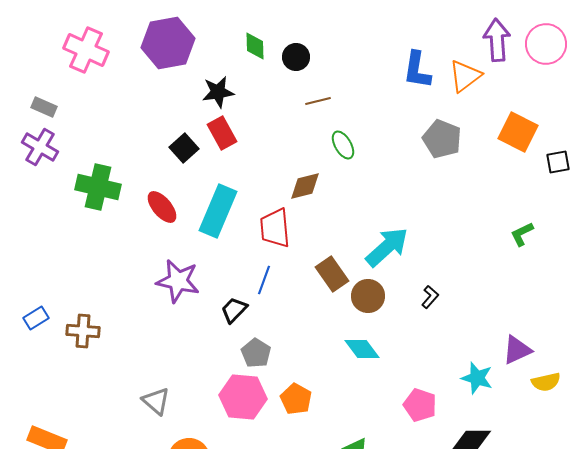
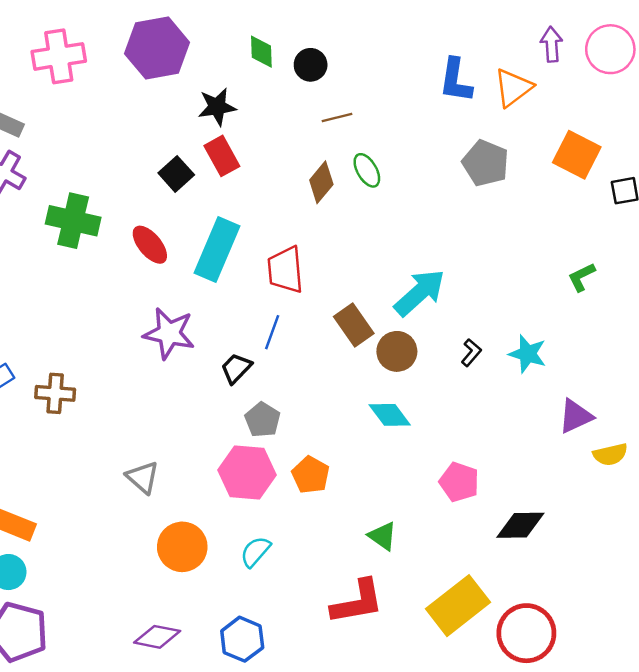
purple arrow: (497, 40) -> (552, 44), size x0.7
pink cross: (86, 50) -> (59, 56), turned -33
brown diamond: (305, 186) -> (321, 182), moved, turned -36
cyan star: (477, 378) -> (528, 354), moved

